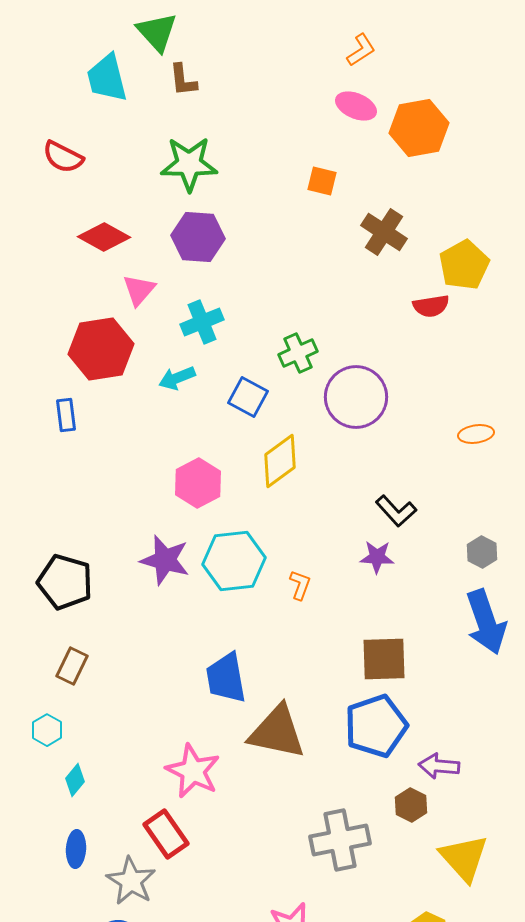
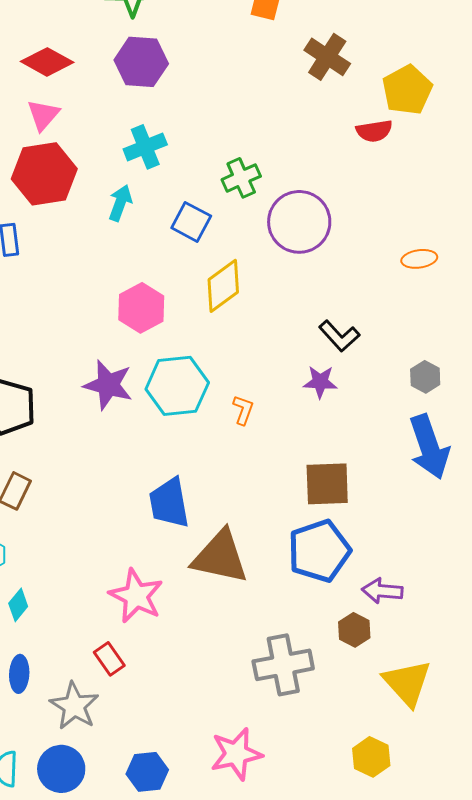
pink triangle: (139, 290) -> (43, 115), moved
cyan arrow: (177, 378) -> (120, 203), turned 132
red rectangle: (166, 834) -> (109, 659), size x0.7

